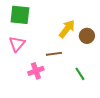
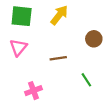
yellow arrow: (67, 29) -> (59, 15), moved
pink cross: (36, 71) -> (33, 91), moved

